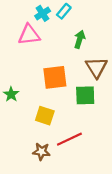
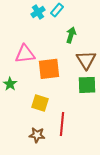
pink triangle: (29, 35) -> (25, 54), moved
green square: (85, 95) -> (87, 85), moved
red line: (69, 139) -> (62, 124), turned -60

